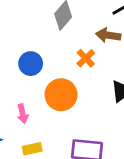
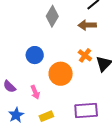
orange cross: (86, 58) -> (85, 55), moved

